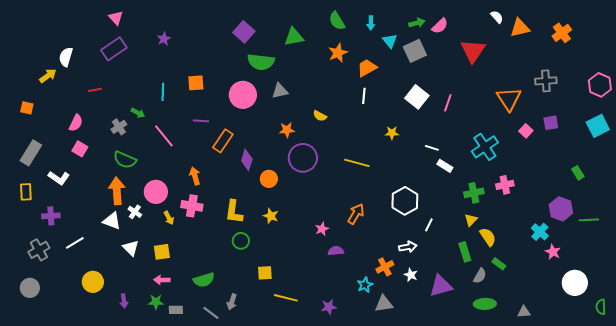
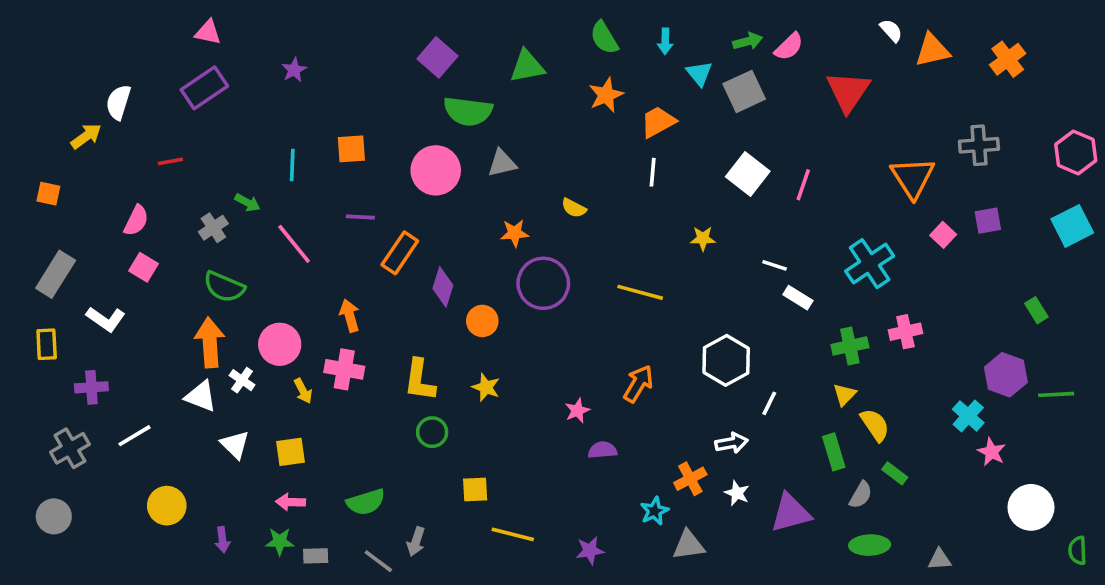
pink triangle: (116, 18) -> (208, 32), turned -35

